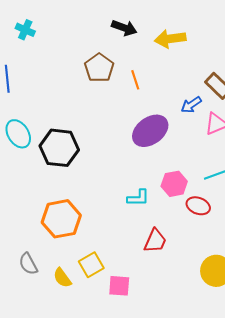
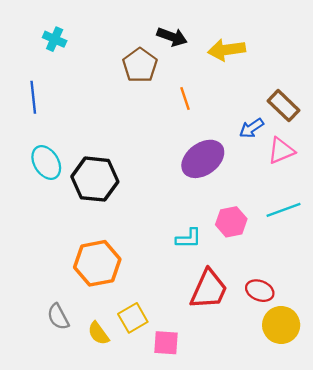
brown pentagon: (99, 68) -> (140, 65), moved
red ellipse: (198, 206) -> (260, 291), moved
red trapezoid: (155, 241) -> (209, 289), size x1.4

